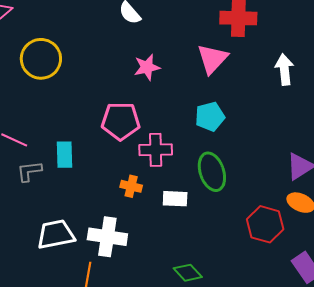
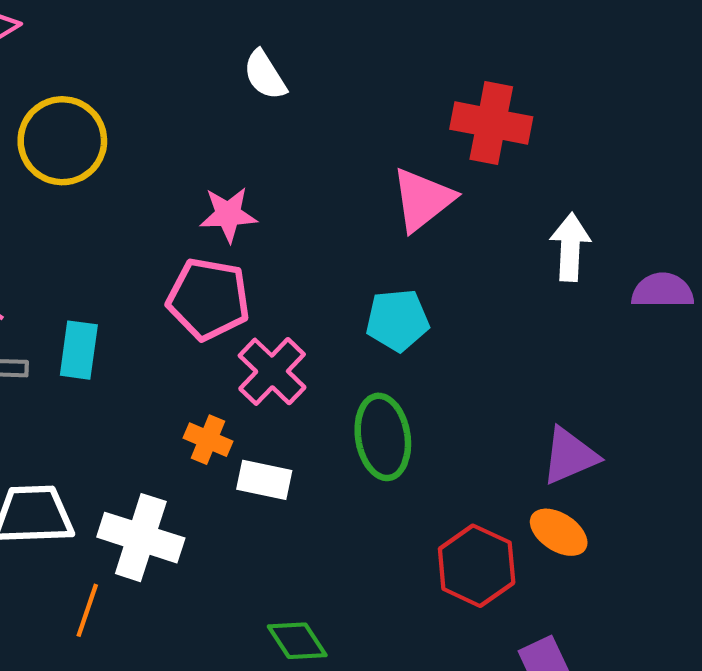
pink star: (147, 67) -> (228, 214), moved
pink cross: (156, 150) -> (272, 371), turned 36
white rectangle: (175, 199) -> (264, 480), moved

